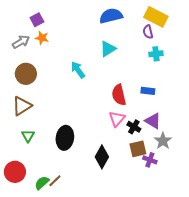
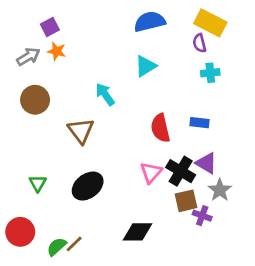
brown triangle: (22, 106) -> (81, 131), moved, turned -35
pink triangle: (117, 119) -> (151, 173), moved
black cross: (134, 127) -> (181, 171), size x1.5
black ellipse: (65, 138) -> (88, 186), turned 45
black diamond: (102, 157) -> (137, 232), moved, turned 60

